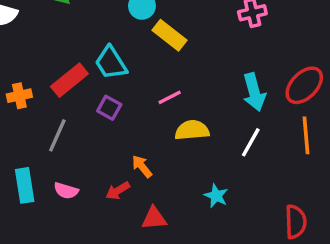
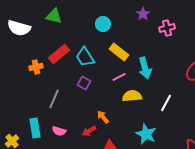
yellow rectangle: (170, 35) -> (119, 52), moved
red rectangle: (69, 80) -> (59, 54), moved
cyan arrow: (254, 92) -> (145, 68), moved
orange cross: (19, 96) -> (36, 67), moved
cyan star: (216, 196) -> (146, 134), size x1.5

